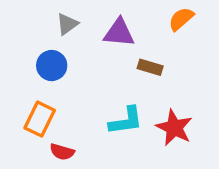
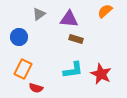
blue circle: (52, 66) -> (19, 37), moved
brown rectangle: (150, 67) -> (76, 39), moved

